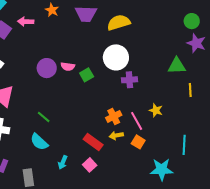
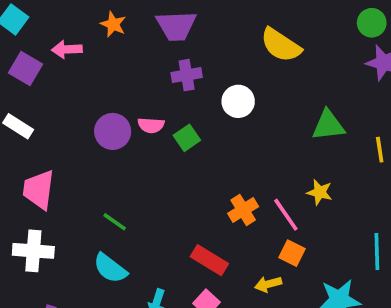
yellow semicircle: (119, 23) -> (281, 45), moved, turned -125
white circle: (116, 57) -> (238, 101), size x0.7
green triangle: (177, 66) -> (328, 125), moved
purple cross: (129, 80) -> (187, 75), moved
yellow arrow: (116, 136) -> (268, 284), moved

